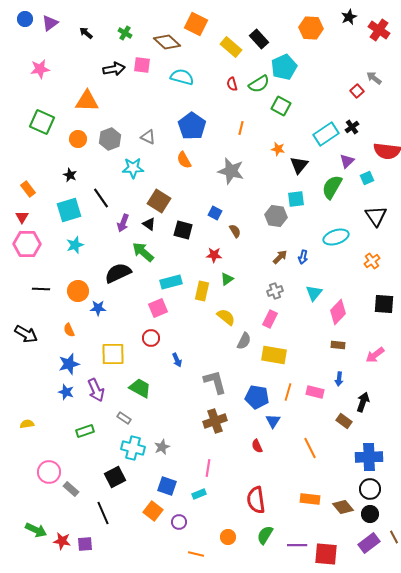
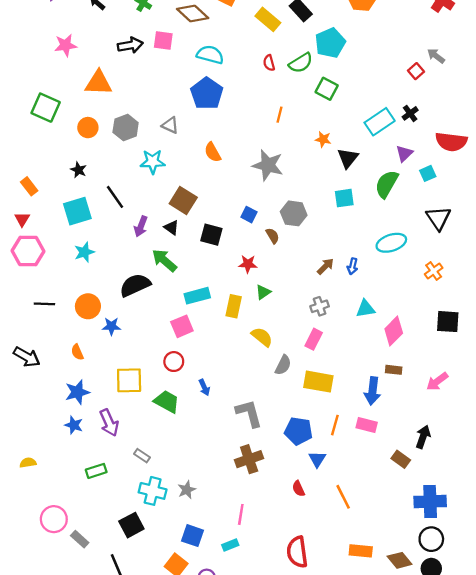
pink star: (40, 69) -> (66, 45), moved
blue pentagon: (192, 126) -> (207, 93), moved
gray hexagon: (276, 216) -> (294, 213), moved
cyan triangle: (314, 293) -> (365, 309), turned 42
blue arrow: (339, 379) -> (372, 391), moved, size x1.6
green trapezoid: (140, 388) -> (167, 402), moved
orange line: (310, 448) -> (343, 497), moved

